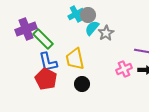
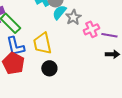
pink cross: (124, 69) -> (91, 29), moved

